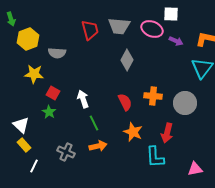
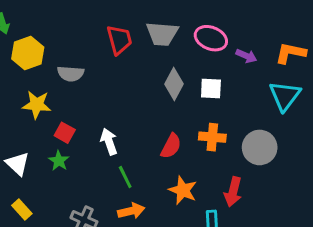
white square: (171, 14) -> (211, 88), moved
red semicircle: (125, 102) -> (171, 146), turned 54
white triangle: (21, 125) -> (17, 164), moved

